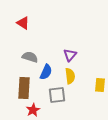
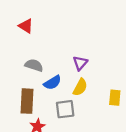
blue semicircle: (46, 72) -> (52, 83), turned 35
yellow semicircle: (70, 76) -> (80, 87), turned 35

